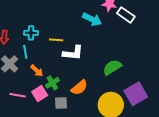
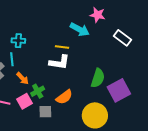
white rectangle: (126, 15) -> (123, 38), moved
yellow line: (56, 40) -> (62, 47), moved
green semicircle: (112, 67) -> (98, 78), turned 138
purple square: (136, 94) -> (119, 90), moved

